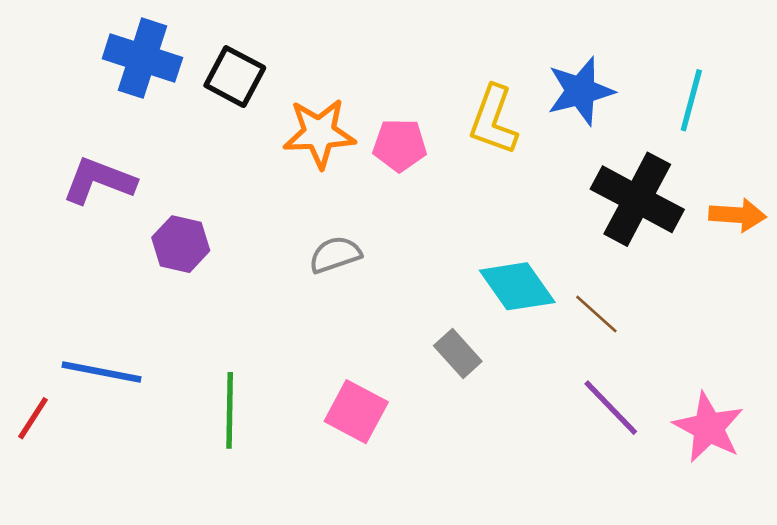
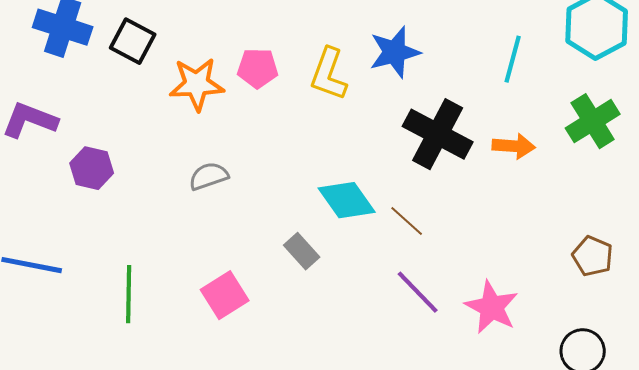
cyan line: (691, 100) -> (513, 59), moved
pink pentagon: (400, 145) -> (258, 68), moved
pink square: (356, 412) -> (225, 295), turned 30

